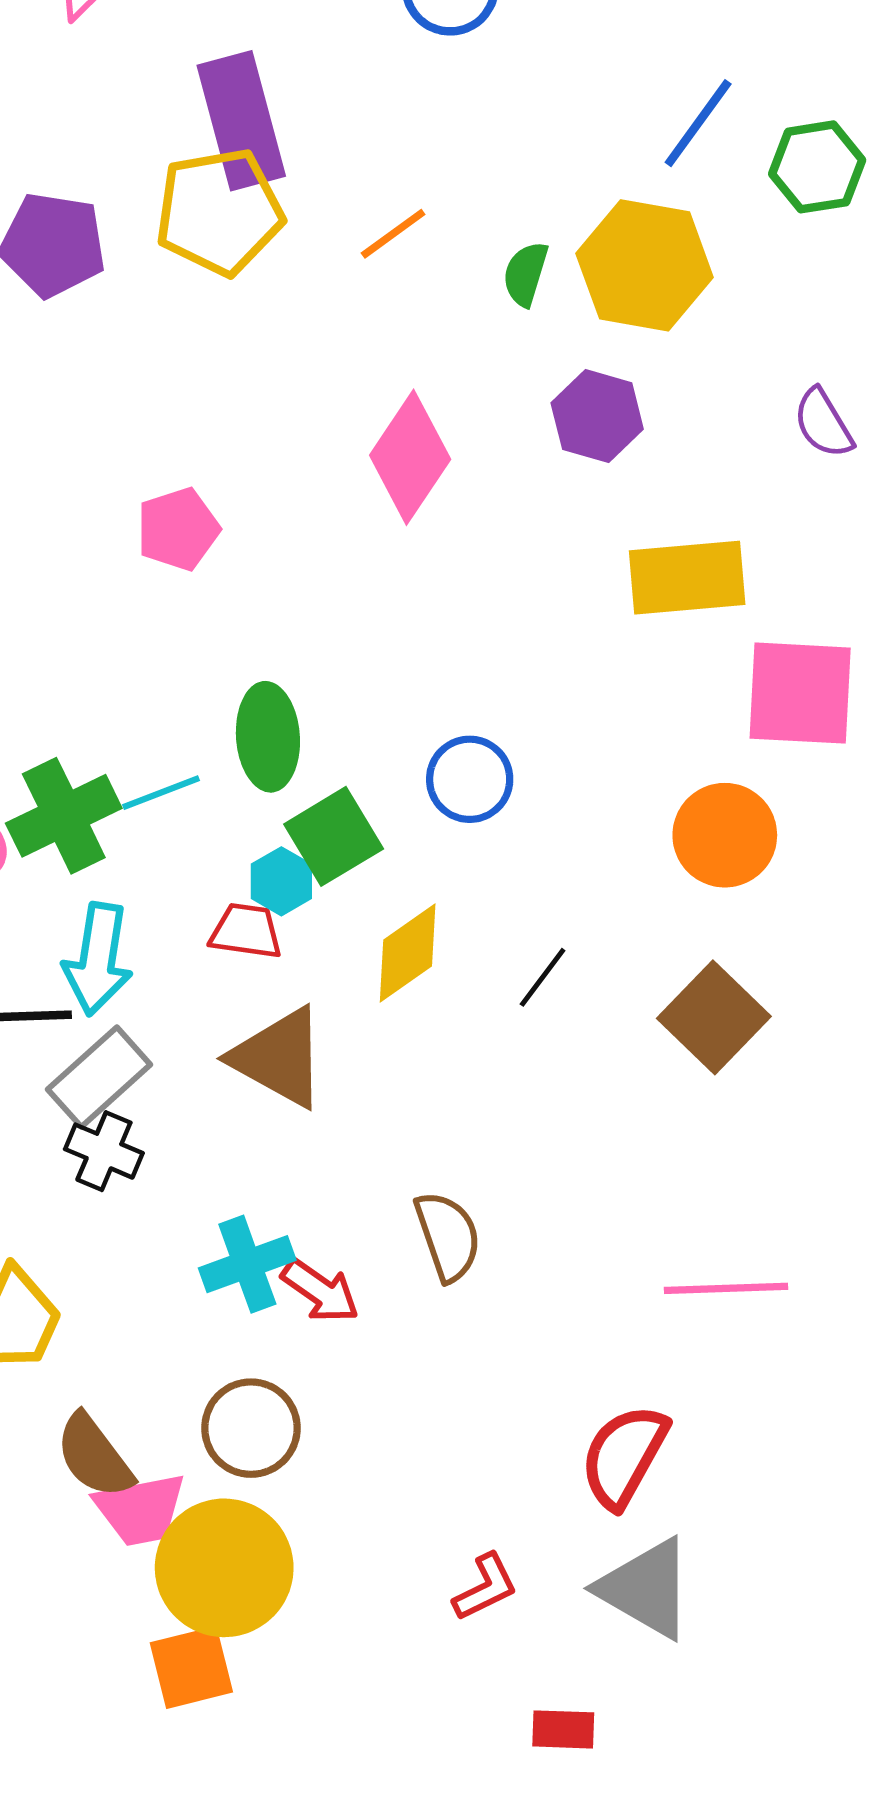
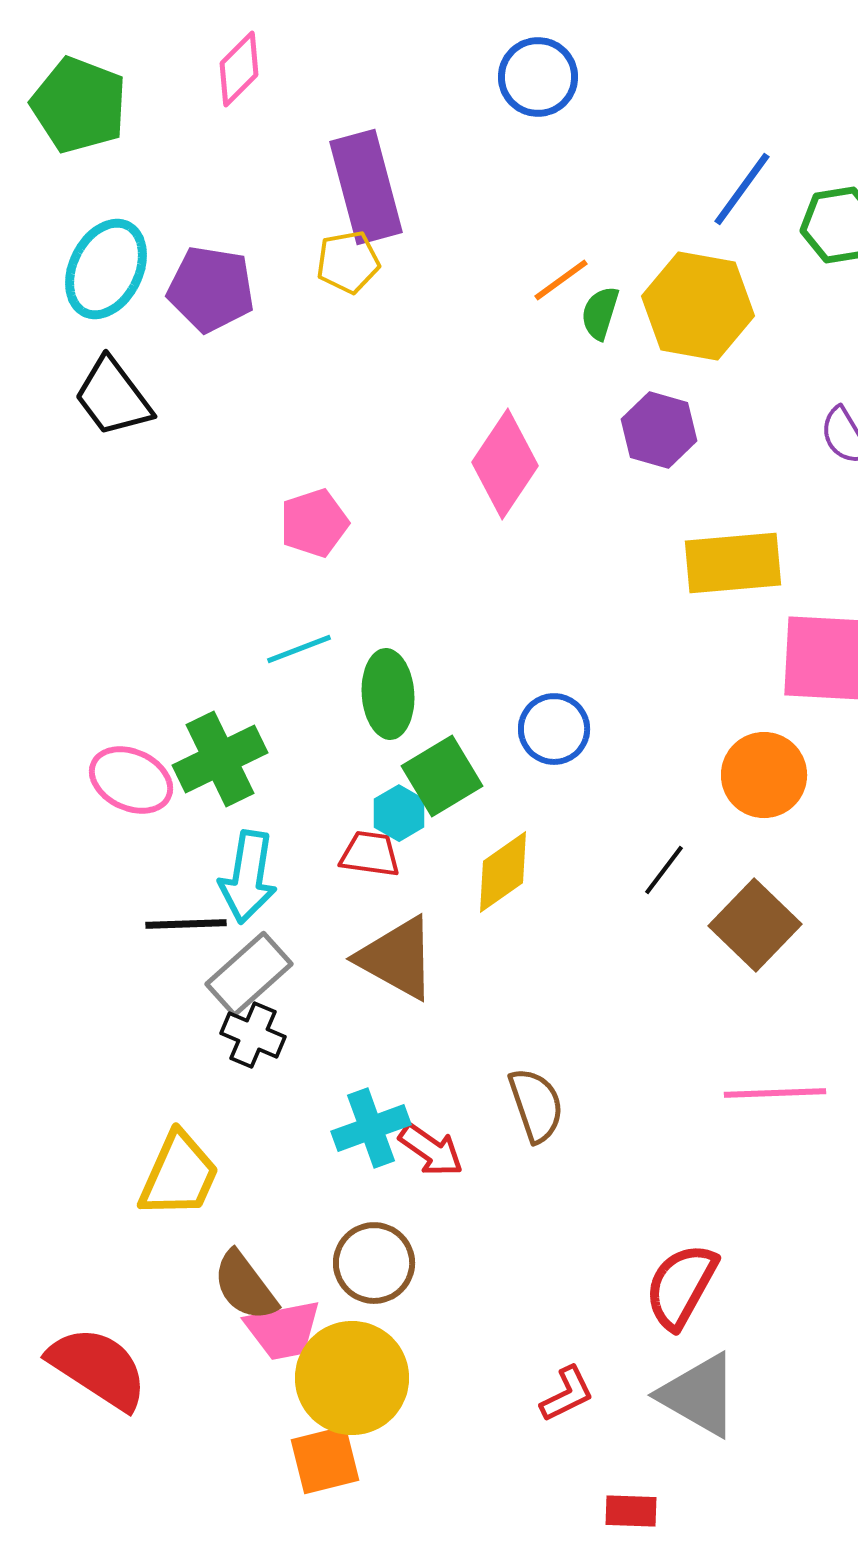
yellow pentagon: (219, 212) -> (348, 262), size x0.6
orange line: (393, 234) -> (561, 280), moved
cyan line: (161, 793) -> (299, 649), moved
black line: (543, 977) -> (664, 870), moved
pink line: (726, 1288) -> (775, 1093), moved

